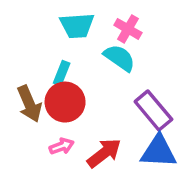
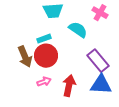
pink cross: (128, 29) -> (100, 13), moved
cyan rectangle: (62, 73) -> (44, 39), turned 48
red arrow: (104, 153) -> (69, 86), turned -40

